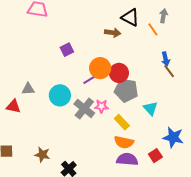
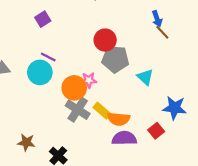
orange circle: (100, 68) -> (74, 88), moved
purple line: (90, 80) -> (48, 57), moved, turned 64
gray cross: (84, 108) -> (78, 110), moved
yellow rectangle: (122, 122) -> (102, 111), moved

